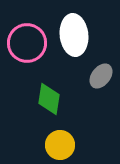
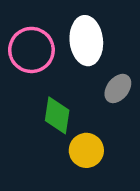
yellow circle: (60, 145) -> (86, 150), moved

